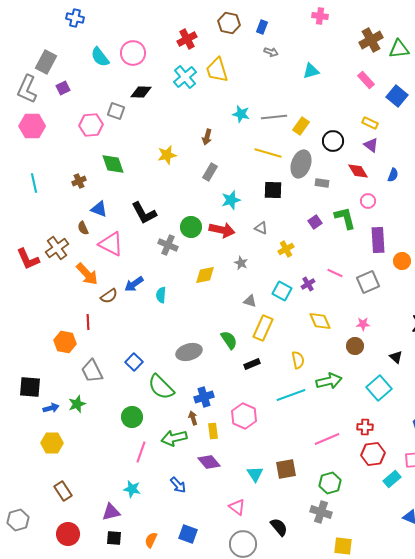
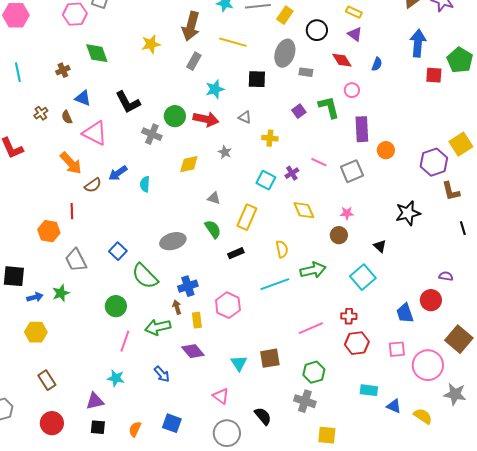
brown arrow: (207, 137) -> (191, 26), size x1.8
yellow line: (268, 153) -> (233, 42), moved
brown cross: (57, 248) -> (41, 113), moved, size x0.6
yellow cross: (286, 249) -> (270, 138), turned 35
gray triangle: (250, 301) -> (214, 198), moved
cyan rectangle: (392, 479) -> (369, 390), moved, turned 48

